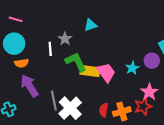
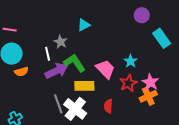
purple circle: (152, 61) -> (142, 15), moved
yellow rectangle: (90, 71) -> (84, 86), moved
purple arrow: (29, 86) -> (56, 71), moved, turned 105
red star: (143, 106) -> (128, 83), moved
orange cross: (122, 112) -> (148, 96), moved

